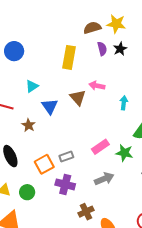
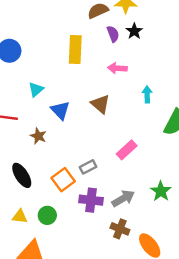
pink arrow: (97, 86) -> (117, 68), moved
brown triangle: (78, 98) -> (100, 104), moved
green star: (124, 153) -> (161, 191), moved, turned 30
gray arrow: (104, 179) -> (123, 198), moved
brown cross: (86, 212) -> (120, 229), turned -35

